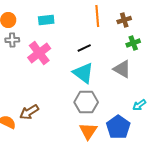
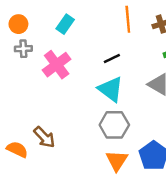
cyan rectangle: (46, 20) -> (65, 24), turned -49
brown arrow: (29, 112) -> (44, 137), turned -102

